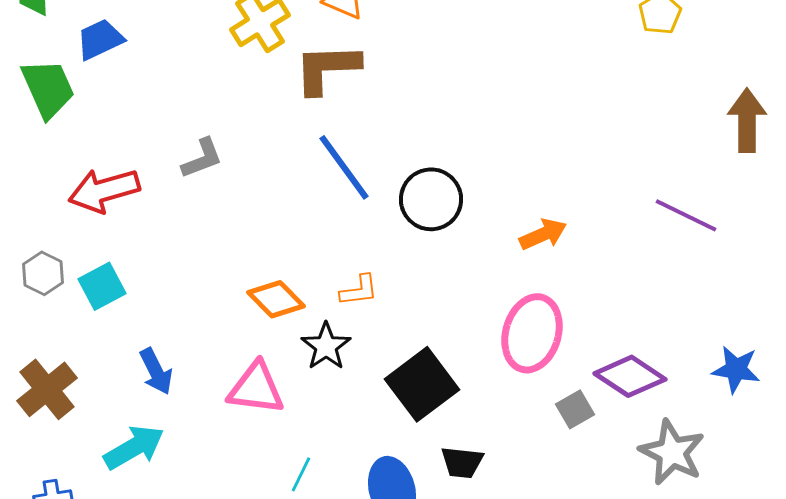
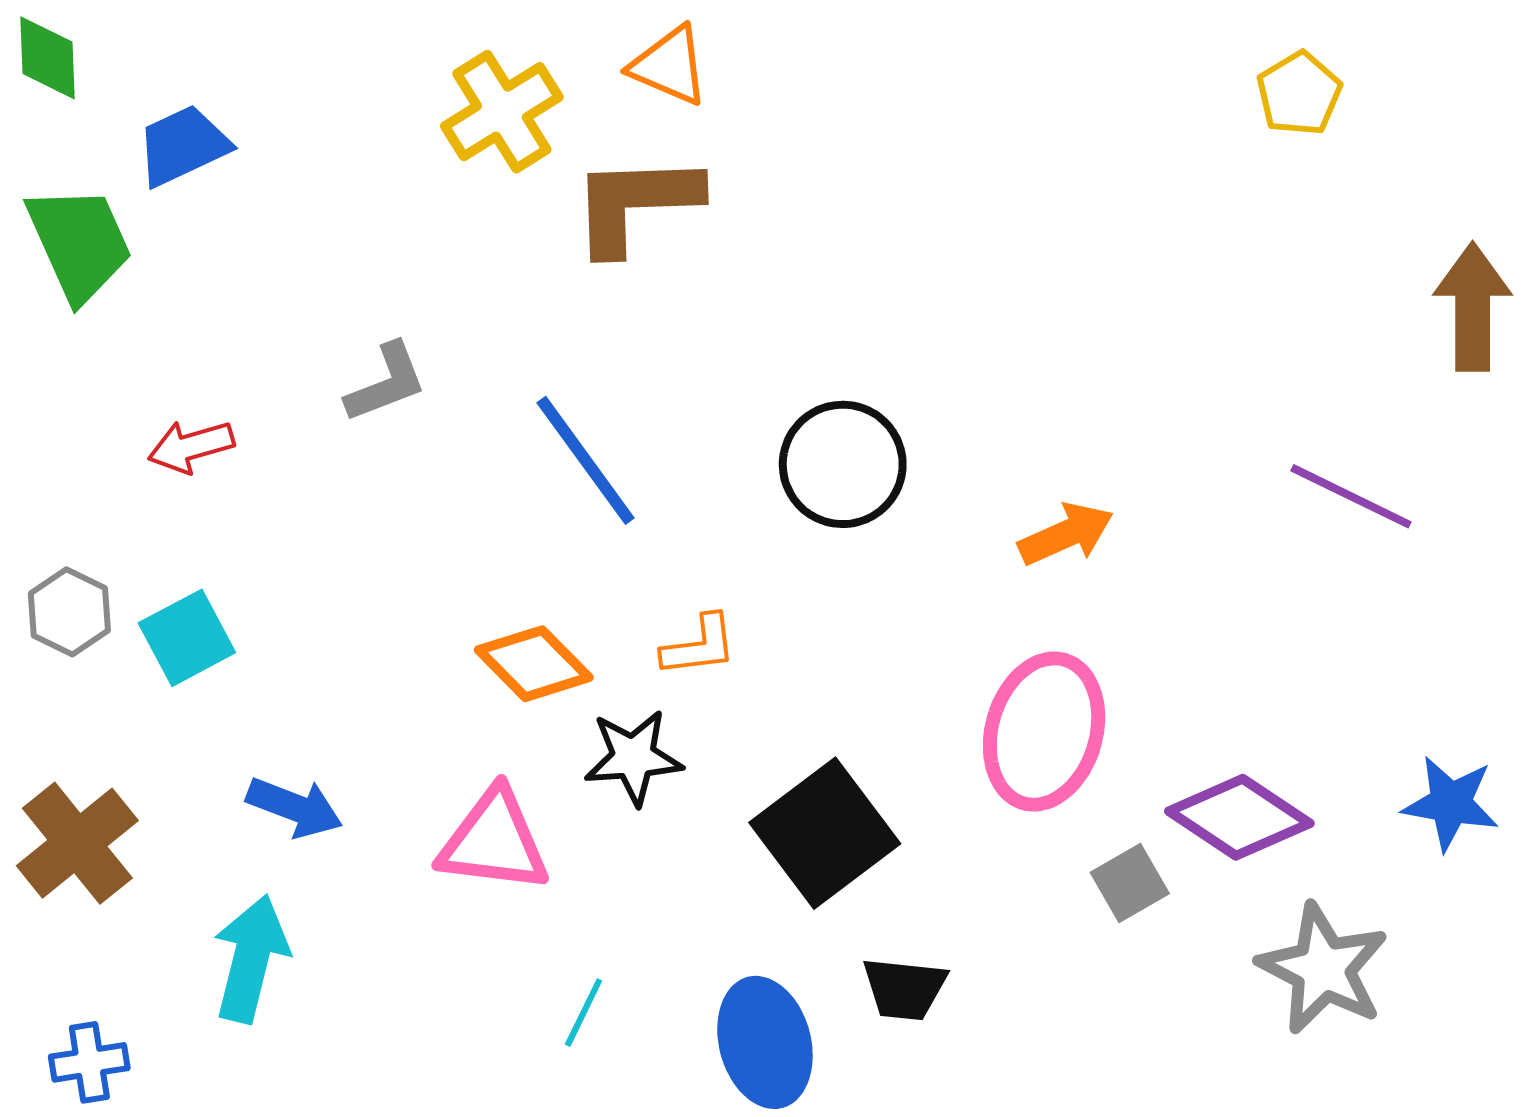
blue line: (344, 167) -> (586, 460), moved
red arrow: (104, 190) -> (191, 446), size x0.6
black star: (326, 346) -> (633, 757), turned 30
blue arrow: (156, 371) -> (295, 807), turned -42
cyan arrow: (134, 447) -> (251, 959), turned -46

